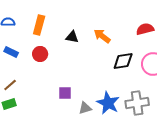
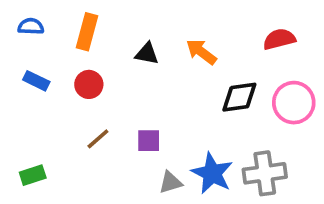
brown line: (10, 85) -> (98, 139), moved
purple square: (65, 93) -> (149, 141), moved

